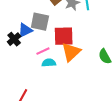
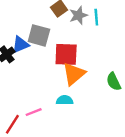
pink line: (43, 51) -> (34, 112), moved
cyan semicircle: (49, 63) -> (65, 100), moved

